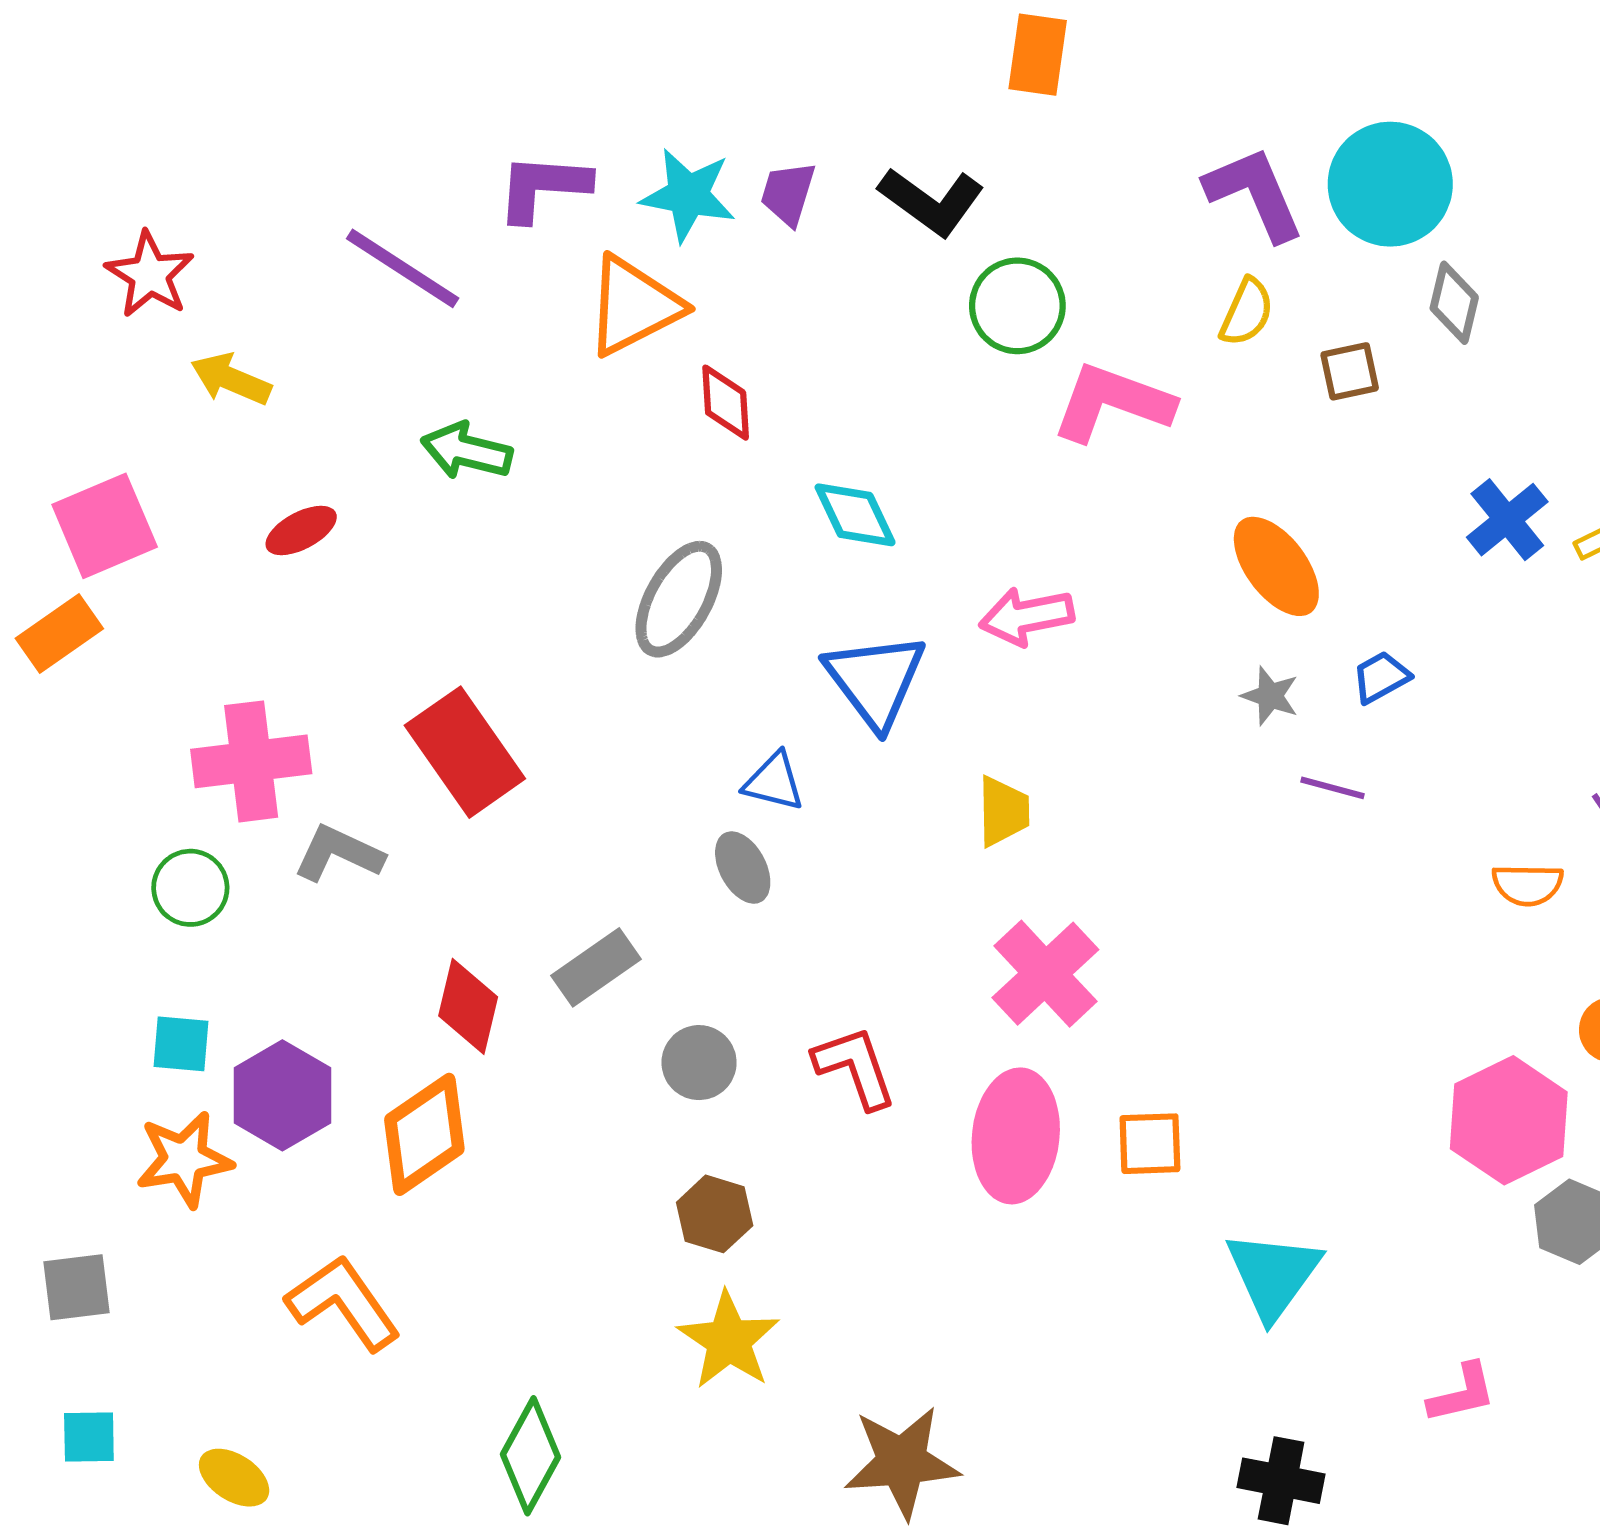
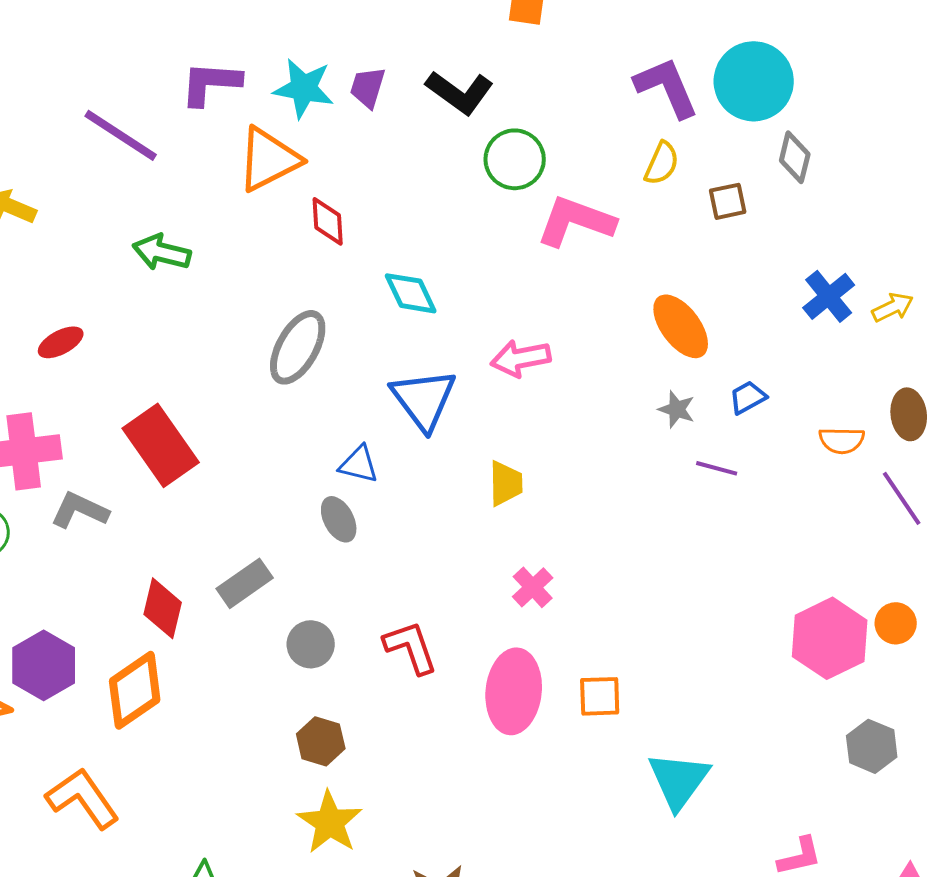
red ellipse: (301, 531) -> (61, 342), moved
orange semicircle: (1528, 885) -> (842, 440), moved
pink cross: (1045, 974) -> (533, 587), size x0.6
pink hexagon: (1509, 1120) -> (830, 638), moved

